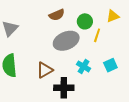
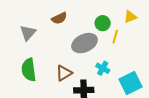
brown semicircle: (57, 15) -> (59, 18), moved
cyan square: (110, 65) -> (130, 83), moved, size x1.6

